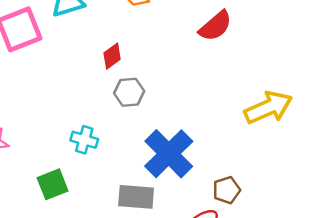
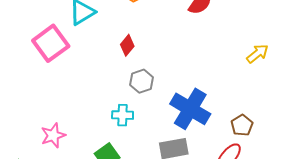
gray hexagon: (129, 92) -> (142, 81), moved
yellow arrow: (268, 108) -> (258, 54), size x0.6

